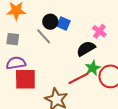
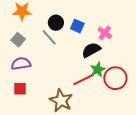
blue square: (64, 23) -> (77, 26), moved
gray square: (13, 39) -> (18, 40), turned 32
red square: (25, 79) -> (20, 89), moved, size x0.6

